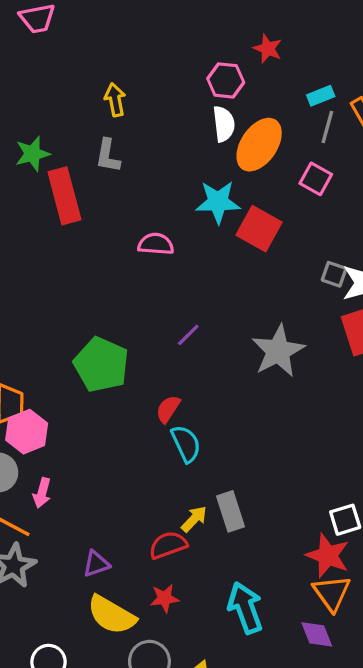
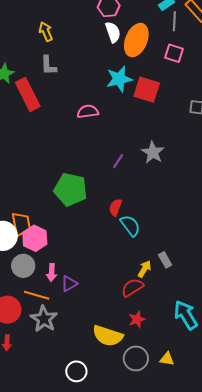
gray star: (278, 351) -> (153, 152), moved, size x0.7
gray rectangle: (231, 511) -> (165, 260), size x0.7
purple triangle: (96, 564) -> (69, 284), moved

